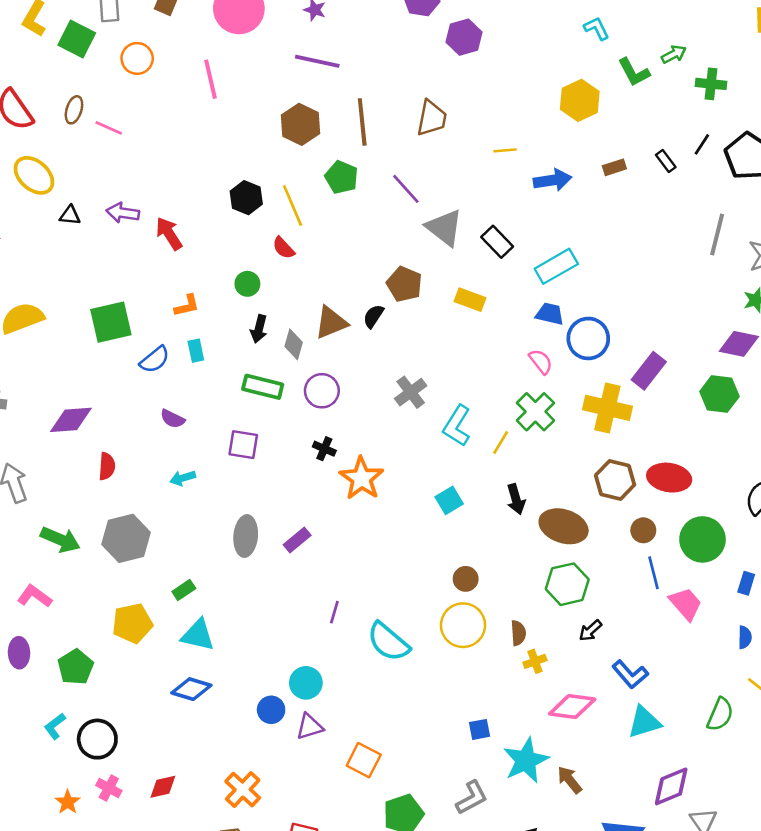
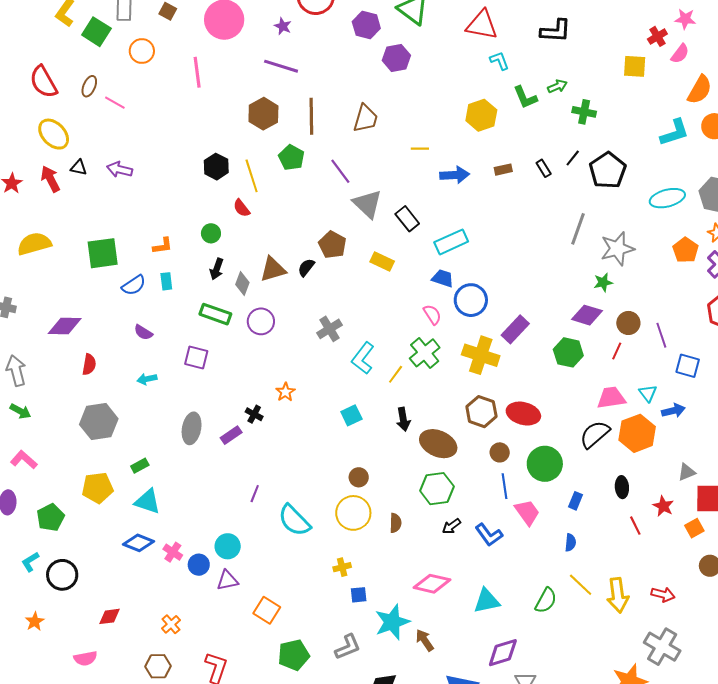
red arrow: (169, 233) -> (50, 179), moved
black cross: (324, 449) -> (254, 414), moved
orange star: (362, 478) -> (285, 392), size x0.6
green arrow: (60, 540) -> (20, 411), moved, size x0.7
yellow cross: (535, 661) -> (342, 567), moved
blue L-shape: (630, 674) -> (489, 535), moved
pink cross: (109, 788) -> (173, 552), moved
orange cross: (243, 790) -> (171, 624), size x0.7

